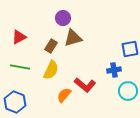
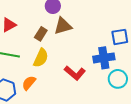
blue cross: (114, 70) -> (104, 58), size x1.5
orange semicircle: (64, 95) -> (29, 83), moved

